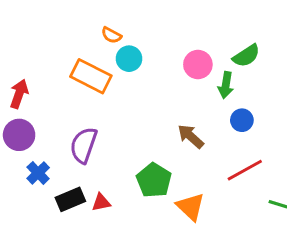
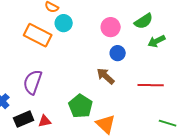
green arrow: (226, 85) -> (157, 41), moved, turned 54
blue circle: (242, 120) -> (118, 53), moved
red line: (245, 170) -> (151, 85), moved, turned 30

